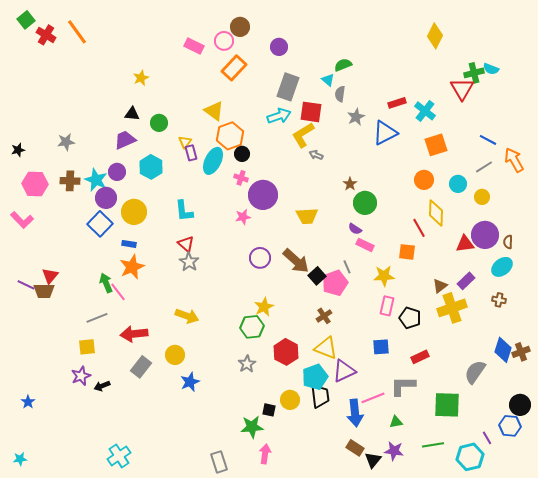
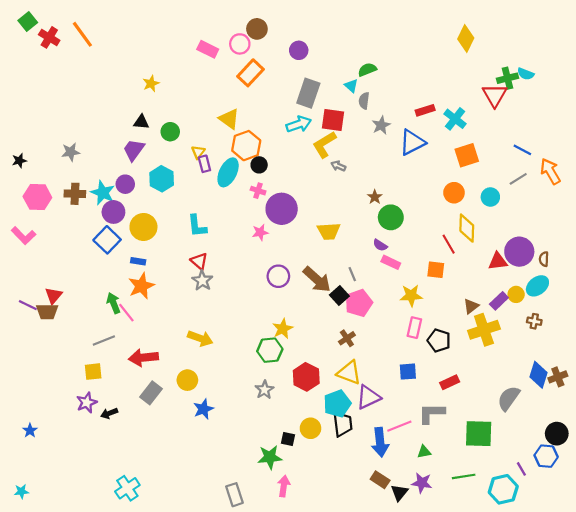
purple trapezoid: (125, 140) -> (134, 150), turned -30
yellow circle: (482, 197) -> (516, 294), moved
gray line: (347, 267) -> (352, 274), moved

